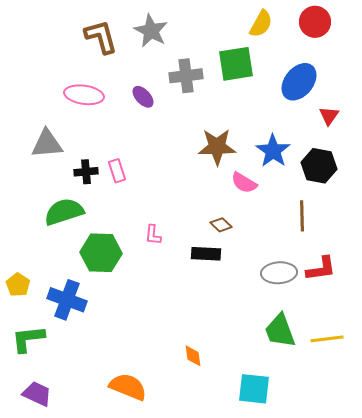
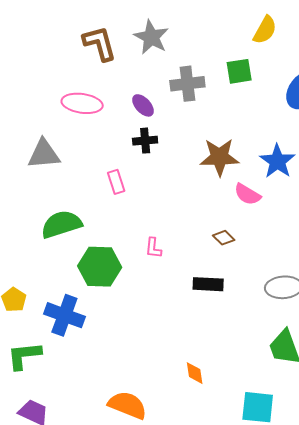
green square: (236, 64) -> (239, 71), size x0.7
black cross: (86, 172) -> (145, 141), moved
black rectangle: (206, 254) -> (208, 284), moved

